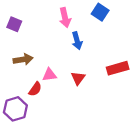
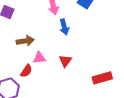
brown arrow: (23, 59) -> (25, 41), moved
red rectangle: (118, 68) -> (102, 78), moved

